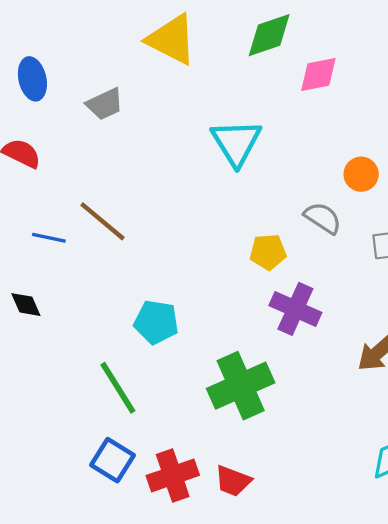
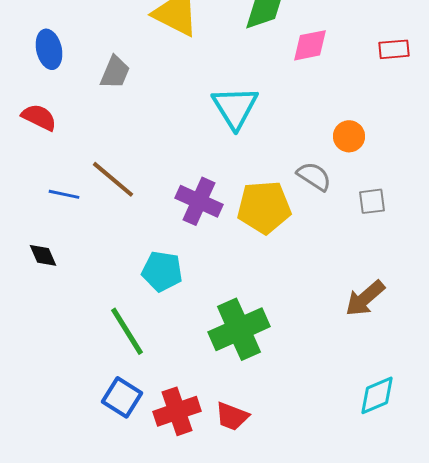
gray trapezoid: (105, 104) -> (115, 72), turned -42
yellow pentagon: (268, 252) -> (264, 207), size x1.6
purple cross: (295, 309) -> (199, 201), moved

